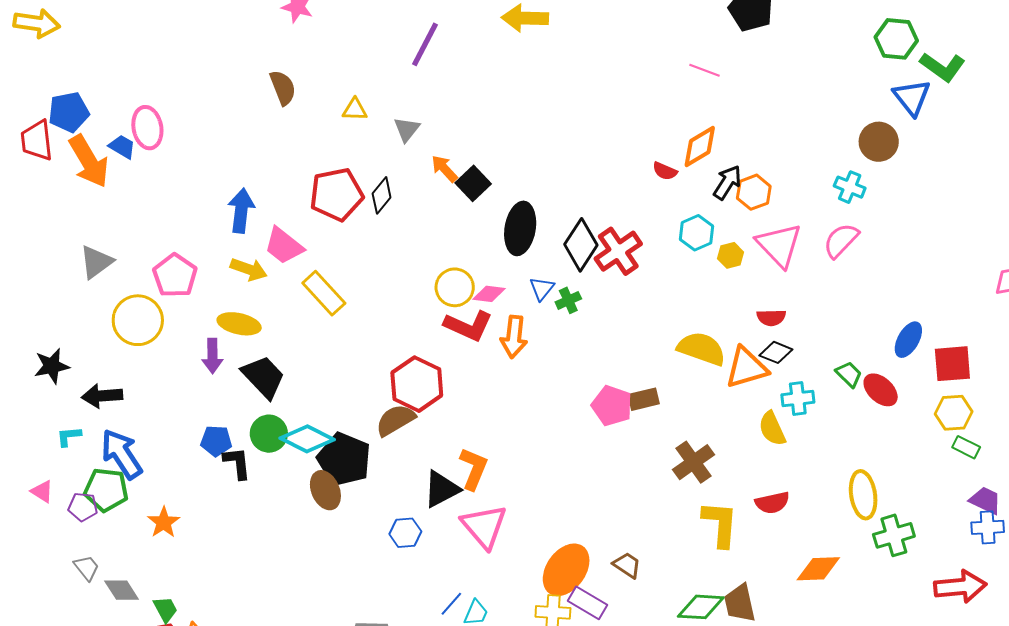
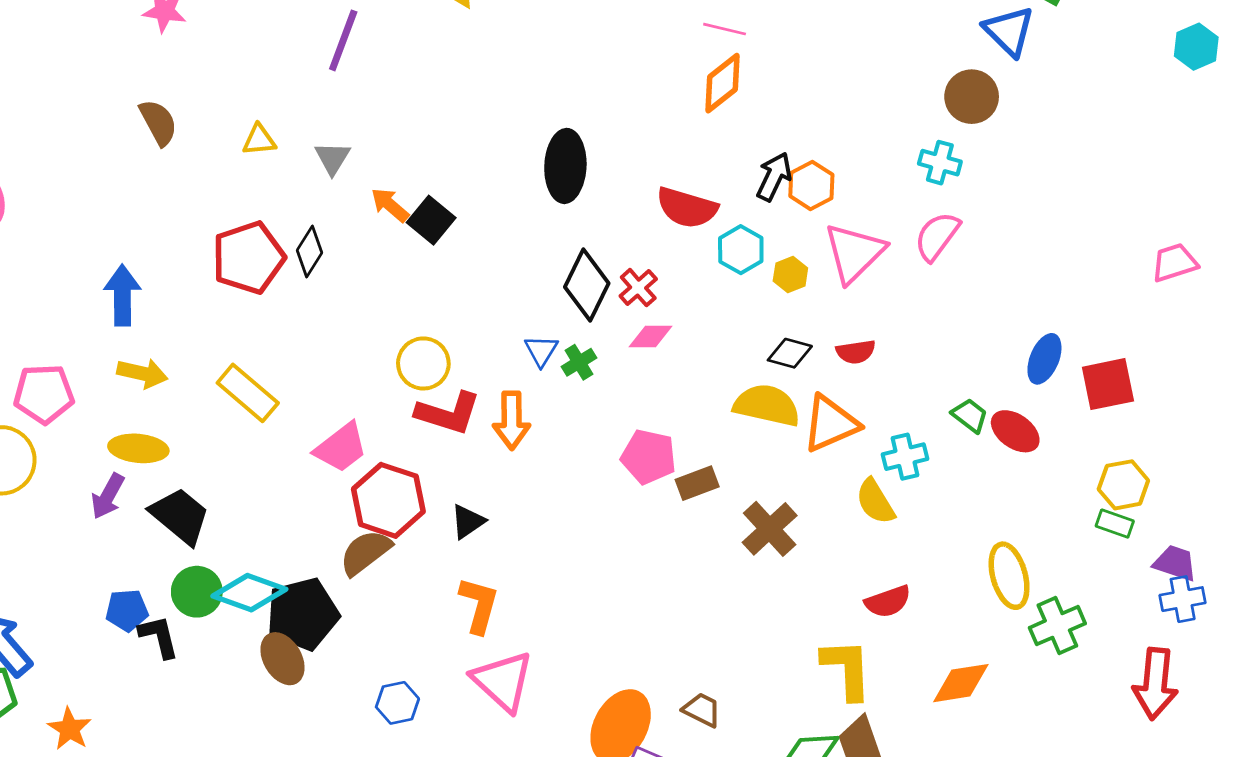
orange diamond: (700, 147) -> (723, 83), moved
red semicircle: (665, 171) -> (687, 208), moved, size x1.8
black ellipse: (520, 228) -> (565, 166), moved
pink triangle: (779, 245) -> (854, 253), turned 36
pink trapezoid: (284, 246) -> (341, 448), moved, turned -69
red cross: (618, 251) -> (638, 288), size x0.6
pink pentagon: (175, 276) -> (44, 394), turned -30
pink diamond: (489, 294) -> (651, 336), moved
black diamond: (776, 352) -> (790, 353), moved
purple arrow: (212, 356) -> (108, 496), turned 36
pink pentagon: (612, 406) -> (649, 457), moved
yellow hexagon: (954, 413) -> (1123, 485), moved
green rectangle: (966, 447) -> (1115, 524), moved
black pentagon: (344, 459) -> (303, 614), turned -30
brown cross: (694, 462) -> (770, 529), moved
black triangle: (441, 489) -> (468, 522), moved, size x0.7
yellow L-shape: (720, 524) -> (847, 669), moved
red arrow: (960, 587) -> (1155, 684), turned 108

